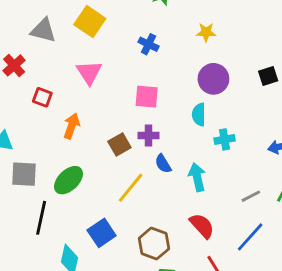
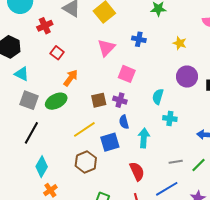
blue cross: (148, 44) -> (139, 39), turned -32
pink triangle: (89, 72) -> (106, 48), moved
purple circle: (213, 79) -> (187, 77), moved
green ellipse: (68, 180) -> (56, 101), moved
yellow line: (131, 188) -> (84, 129), moved
blue square: (102, 233) -> (110, 142), moved
brown hexagon: (154, 243) -> (86, 162), moved

